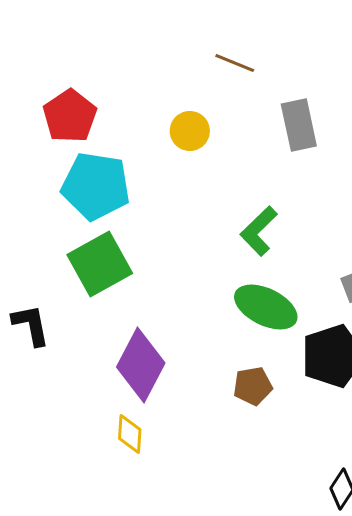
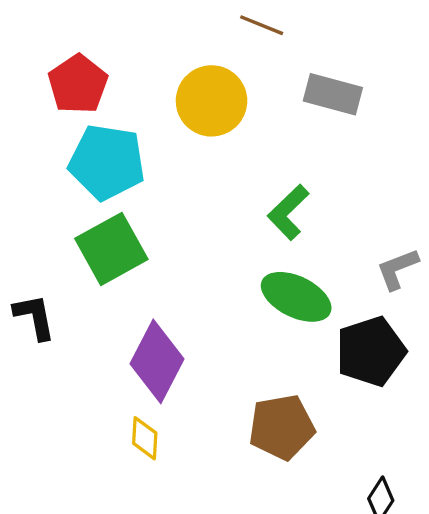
gray rectangle: (299, 125) -> (333, 94), turned -63
yellow circle: (190, 131) -> (212, 101), size x1.6
brown pentagon: (253, 386) -> (282, 427), moved, size x1.5

